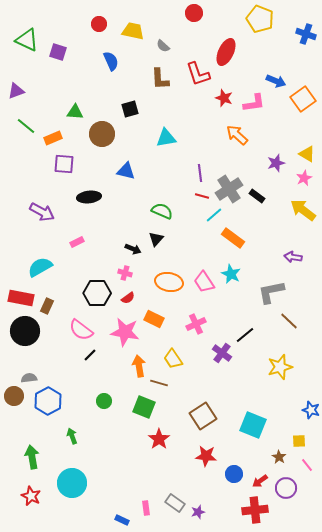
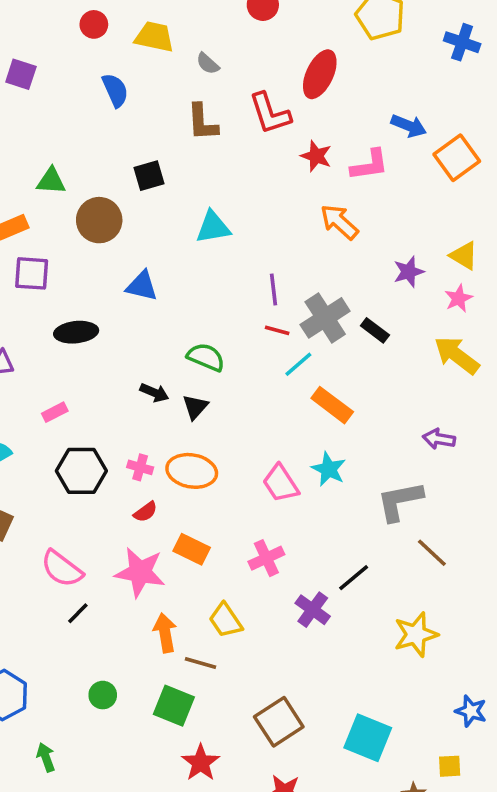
black arrow: (133, 249) -> (154, 393), moved
orange ellipse: (169, 282) -> (192, 471), moved
black hexagon: (97, 293) -> (81, 471), moved

